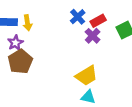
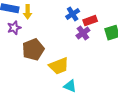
brown pentagon: (20, 62) -> (33, 50), moved
yellow trapezoid: (87, 76) -> (59, 66), moved

